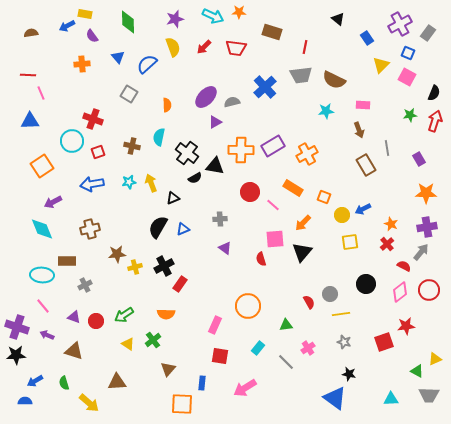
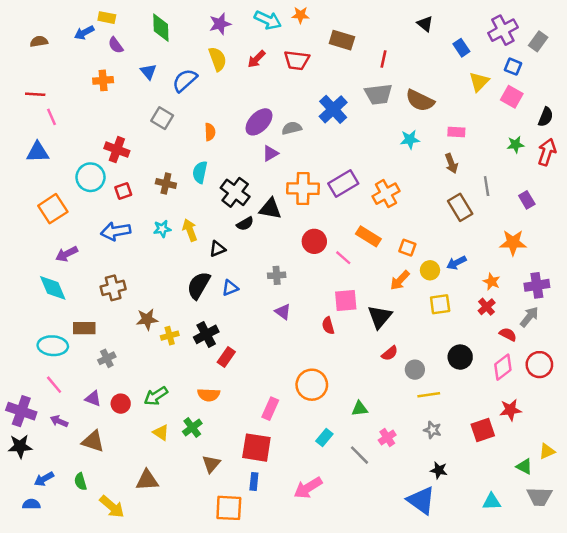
orange star: (426, 193) -> (513, 243), moved
orange arrow: (303, 223) -> (400, 280), moved
red semicircle: (309, 302) -> (390, 353), moved, turned 80
red square: (220, 356) -> (256, 448), moved, size x1.4

